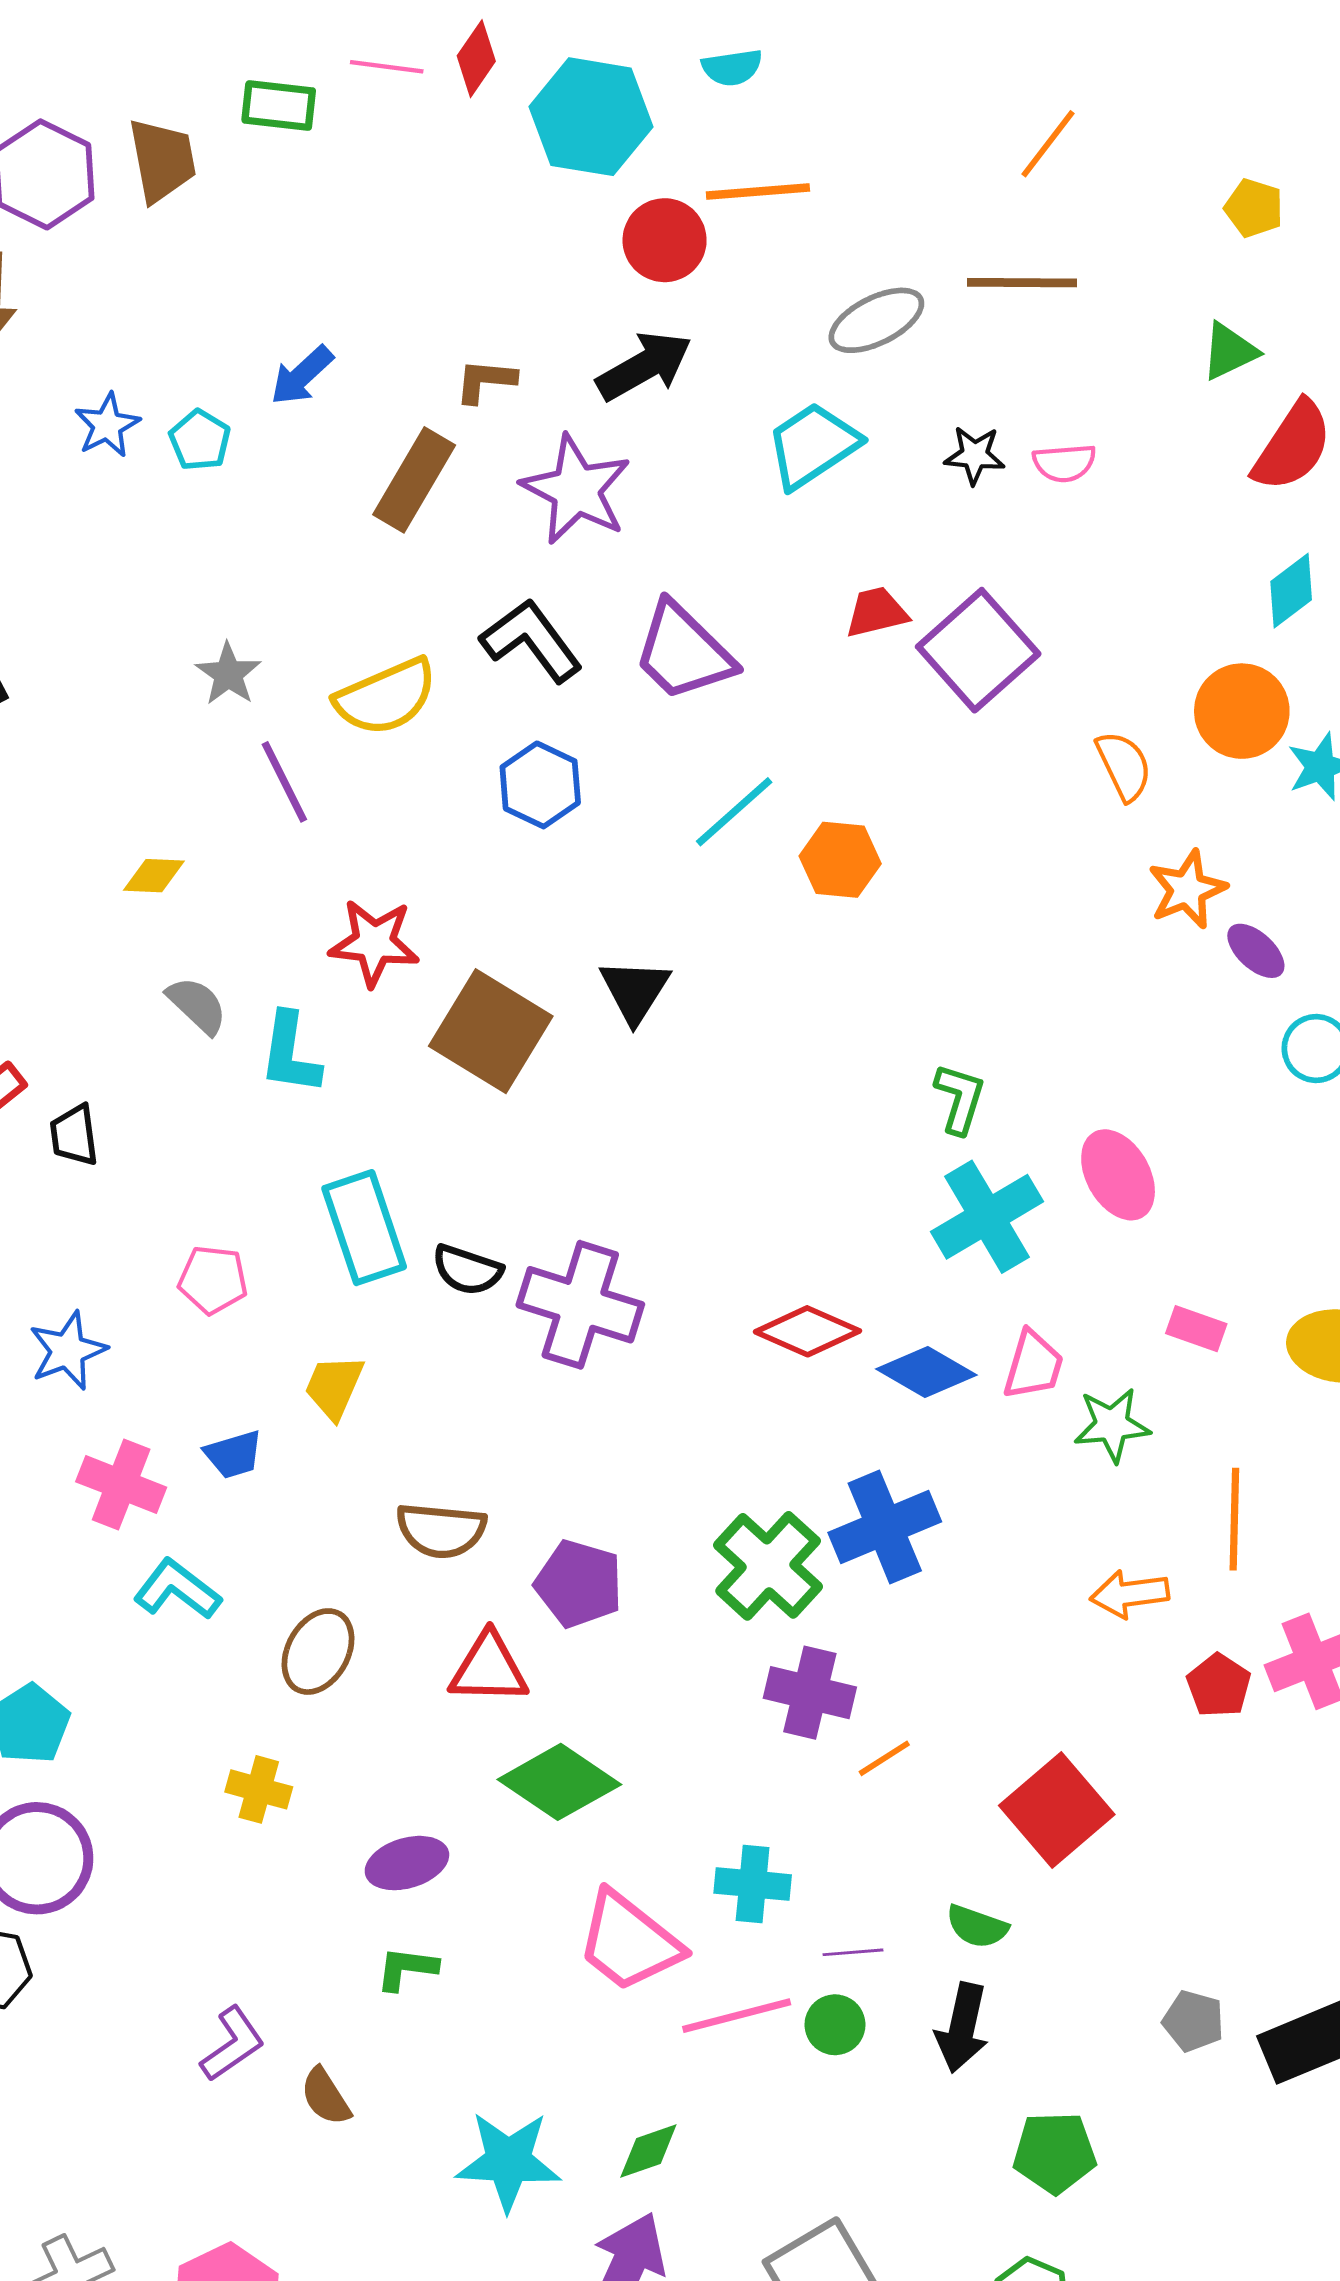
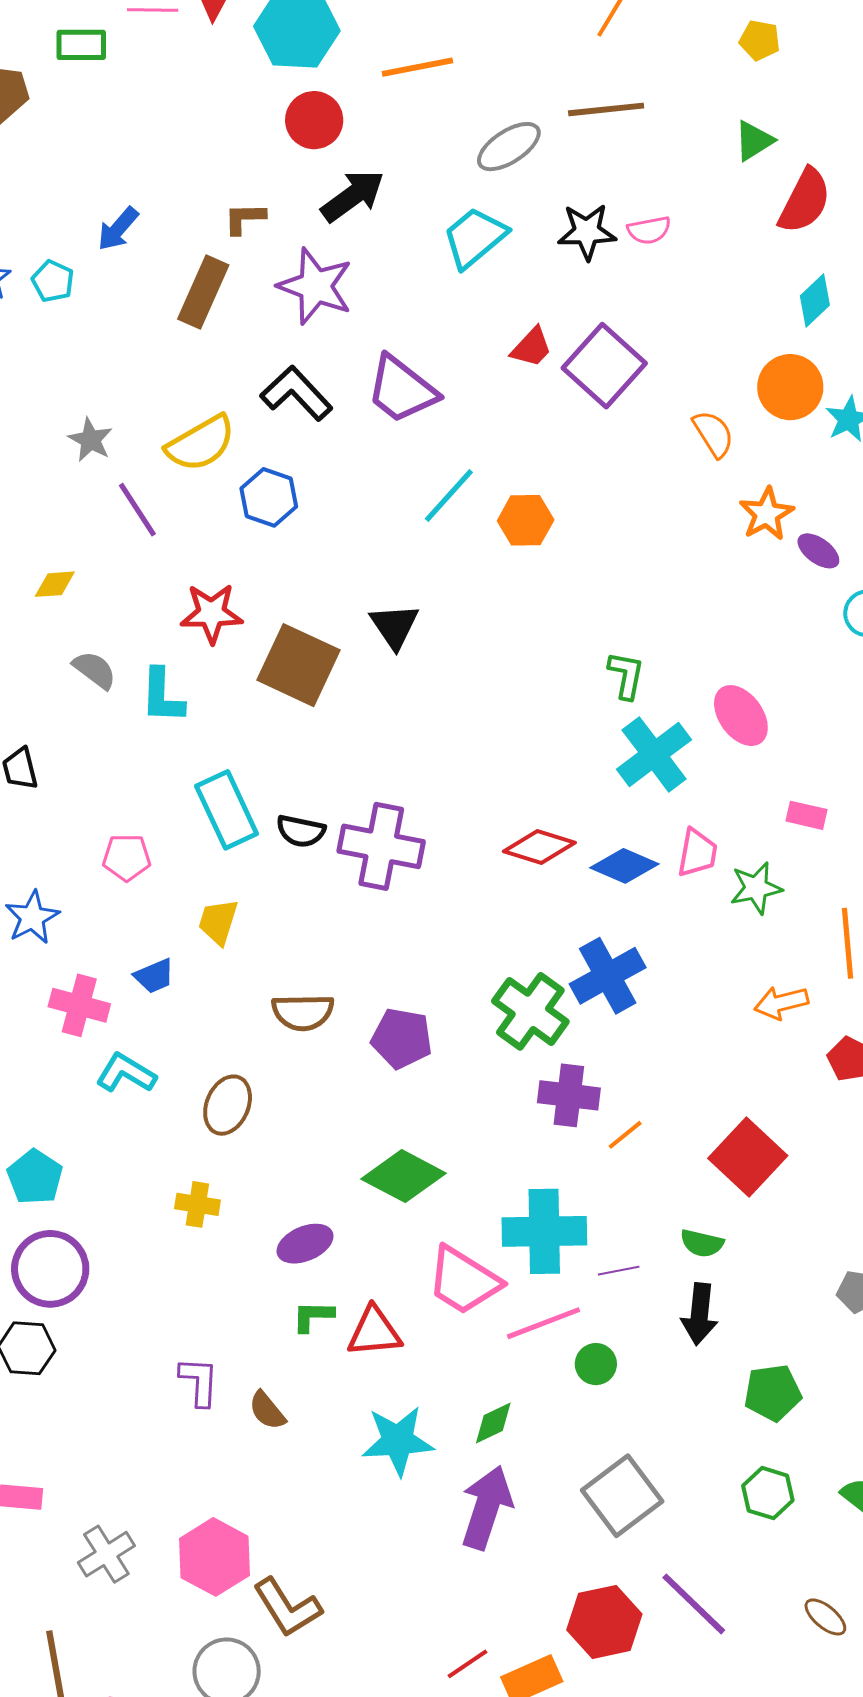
red circle: (665, 240) -> (314, 120), moved
black star: (975, 455) -> (587, 232), size x1.4
red trapezoid: (877, 612) -> (531, 347), turned 153
blue hexagon: (540, 785) -> (269, 497), moved
red triangle: (489, 1669) -> (374, 1332), moved
cyan cross: (753, 1884) -> (544, 1231), size x1.6
green circle: (835, 2025) -> (596, 1364), moved
purple L-shape: (233, 2044) -> (199, 1382), turned -46

